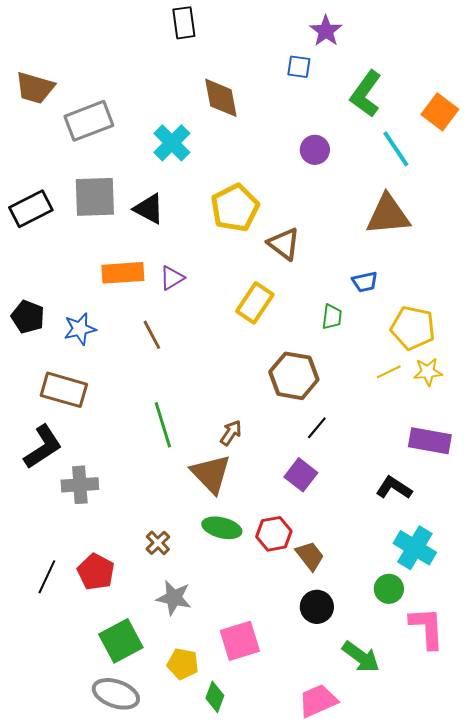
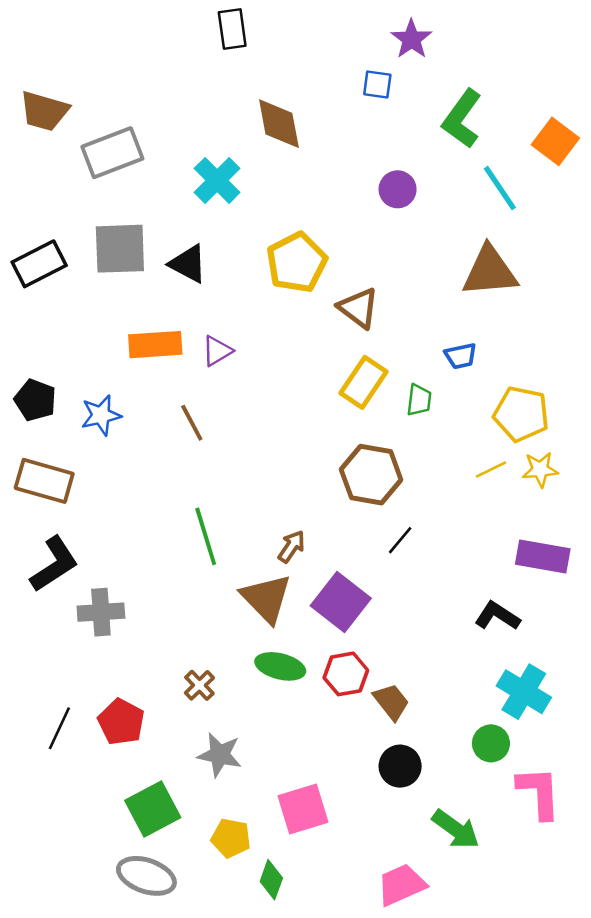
yellow rectangle: (255, 303) -> (363, 382), moved
brown rectangle: (64, 390) -> (44, 481), moved
purple square: (301, 475) -> (341, 602), moved, size x1.4

